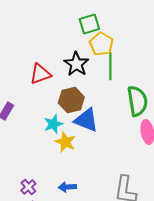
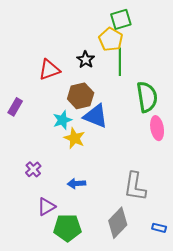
green square: (89, 24) -> (121, 19), moved
black star: (76, 64) -> (86, 60), size x0.7
purple cross: (28, 187) -> (33, 169), moved

